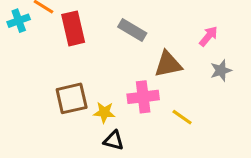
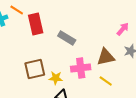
gray rectangle: (132, 30) -> (67, 38), moved
brown triangle: (168, 64) -> (106, 57), moved

